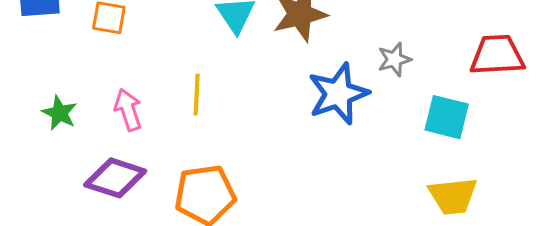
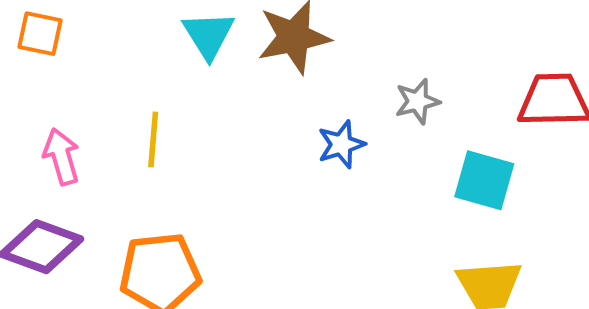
blue star: (338, 94) -> (341, 144), size x0.6

